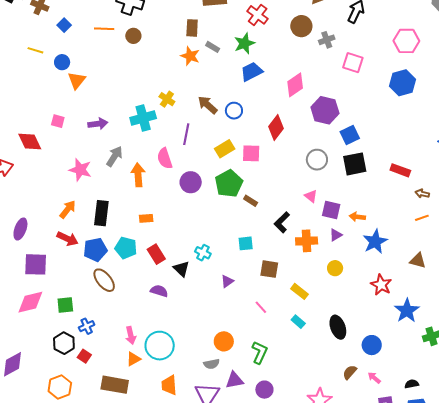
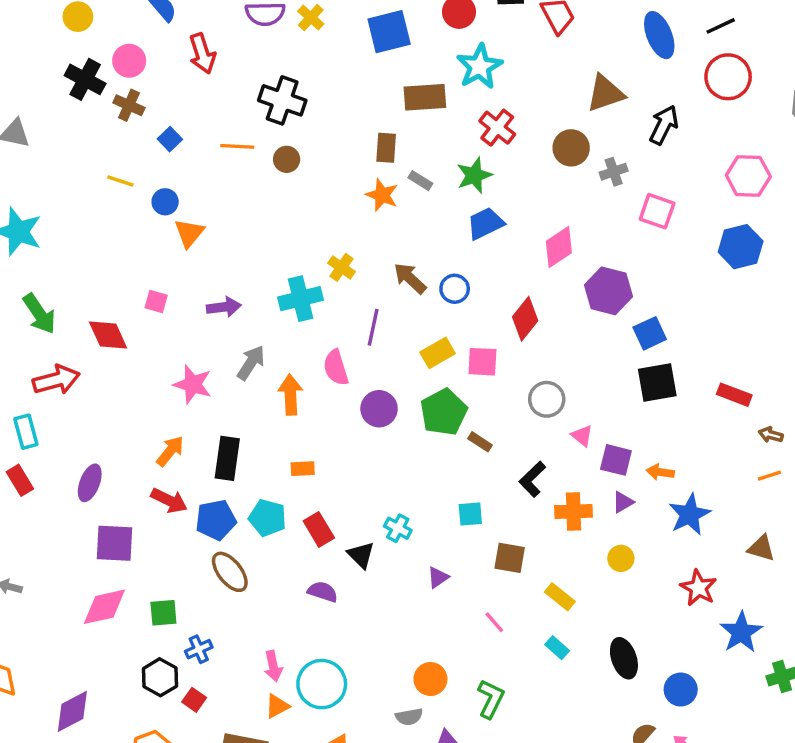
gray circle: (317, 160) -> (547, 399), moved

